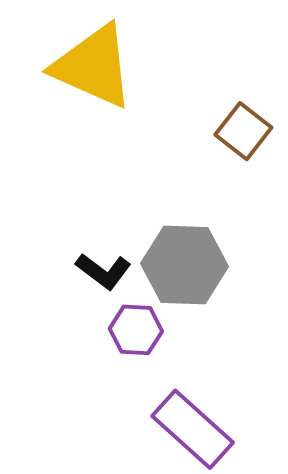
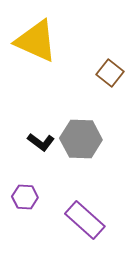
purple hexagon: (136, 330) -> (25, 197), moved

